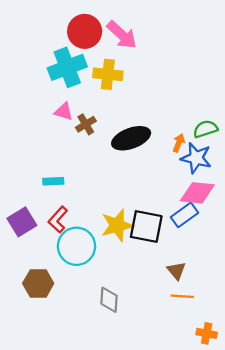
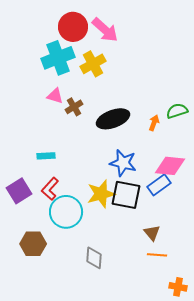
yellow cross: (108, 74) -> (93, 64), turned -35
blue star: (196, 158) -> (123, 163), moved

